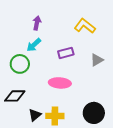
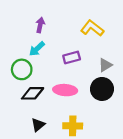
black diamond: (15, 96) -> (33, 93), moved
black circle: (94, 113) -> (102, 89), moved
yellow cross: (55, 116) -> (73, 126), moved

